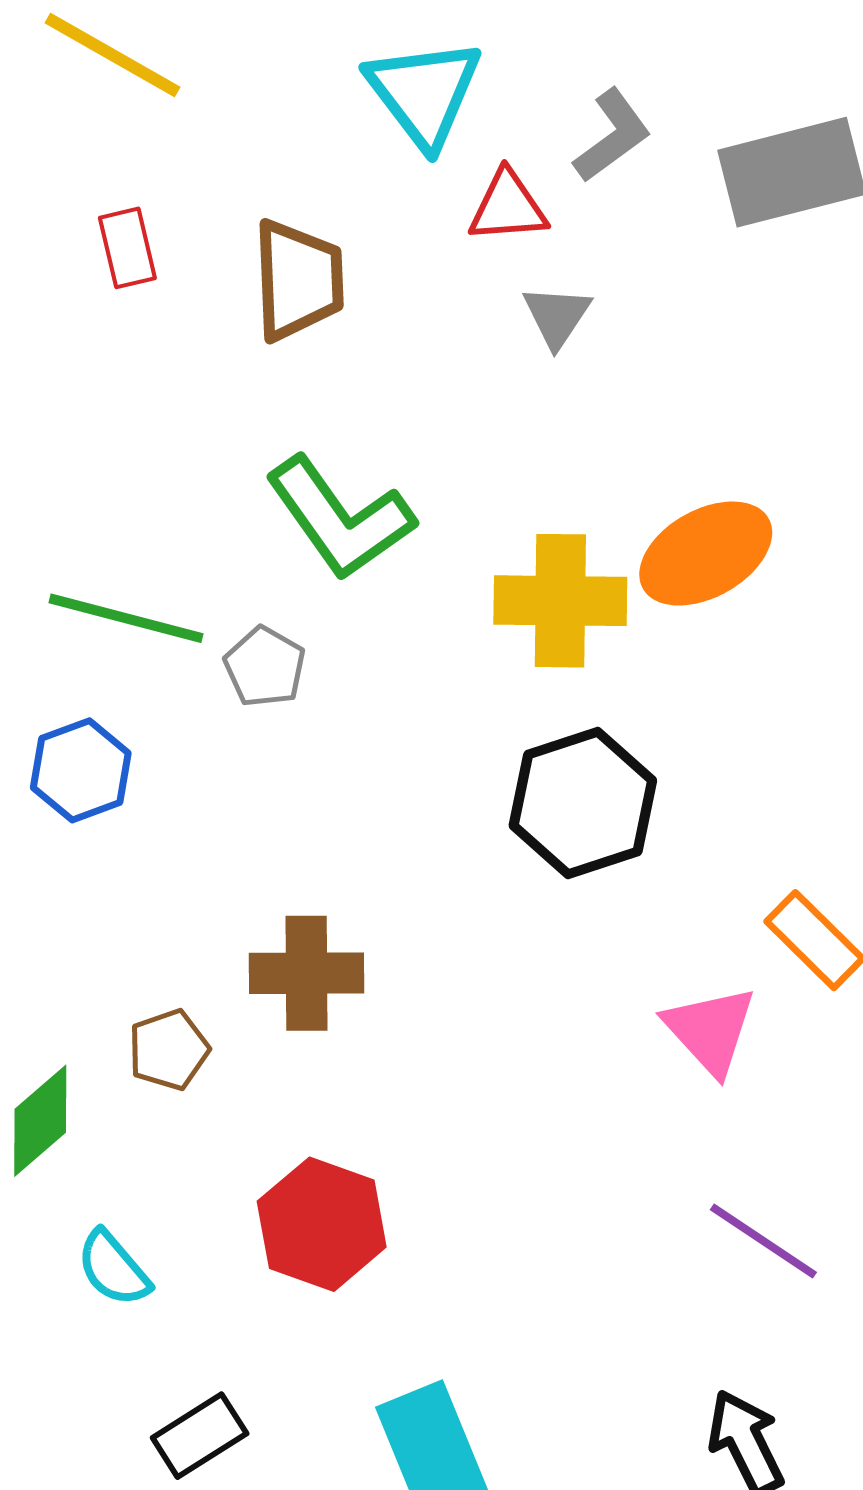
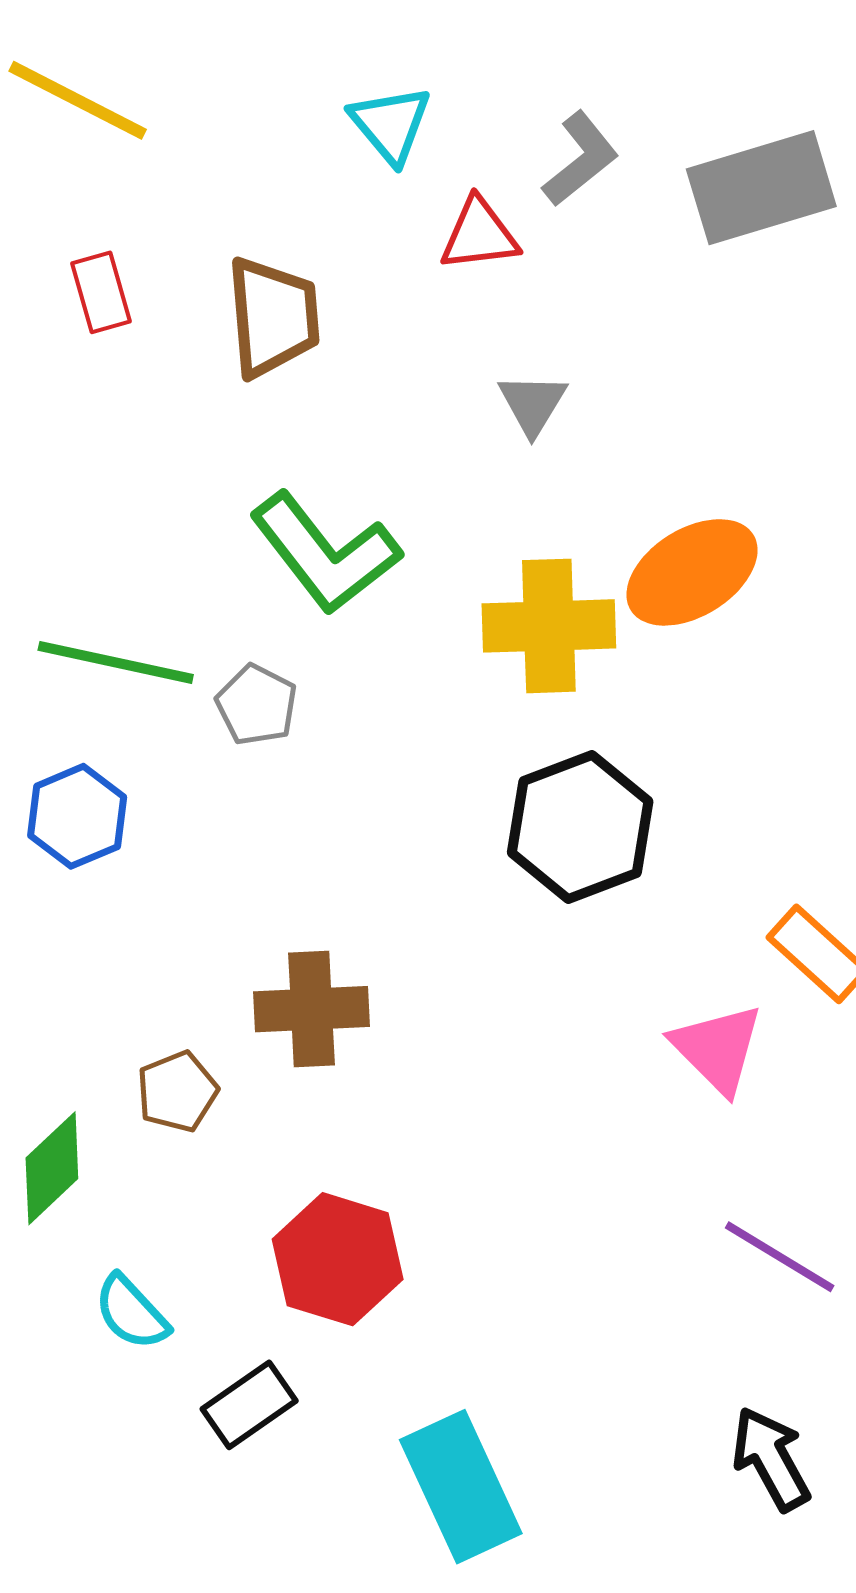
cyan triangle: (424, 93) -> (391, 124), size x0.7
gray triangle: (557, 316) -> (533, 404), moved
black rectangle: (200, 1436) -> (249, 1405), moved

